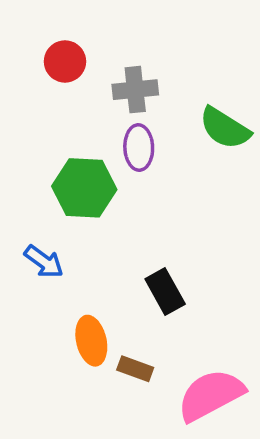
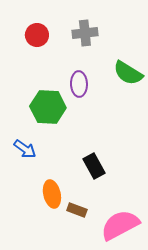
gray cross: (135, 90) -> (85, 33), moved

